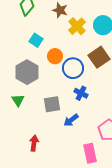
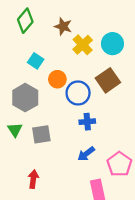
blue cross: (81, 93) -> (87, 122), turned -32
gray square: (52, 104) -> (41, 134), moved
blue arrow: (71, 120) -> (86, 154), moved

